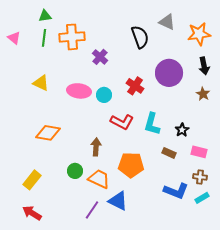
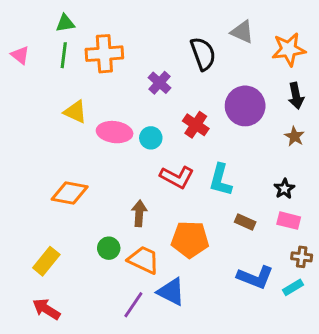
purple cross: (100, 57) -> (160, 83), moved
yellow triangle: (41, 83) -> (75, 112), moved
black star: (182, 130) -> (284, 189), moved
brown cross: (200, 177) -> (302, 257), moved

